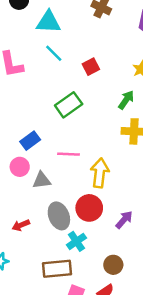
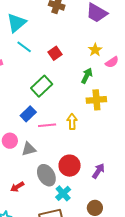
cyan triangle: (48, 22) -> (16, 23), turned -35
blue rectangle: (30, 141) -> (28, 114), moved
yellow arrow: (100, 173) -> (72, 122), moved, size x0.7

